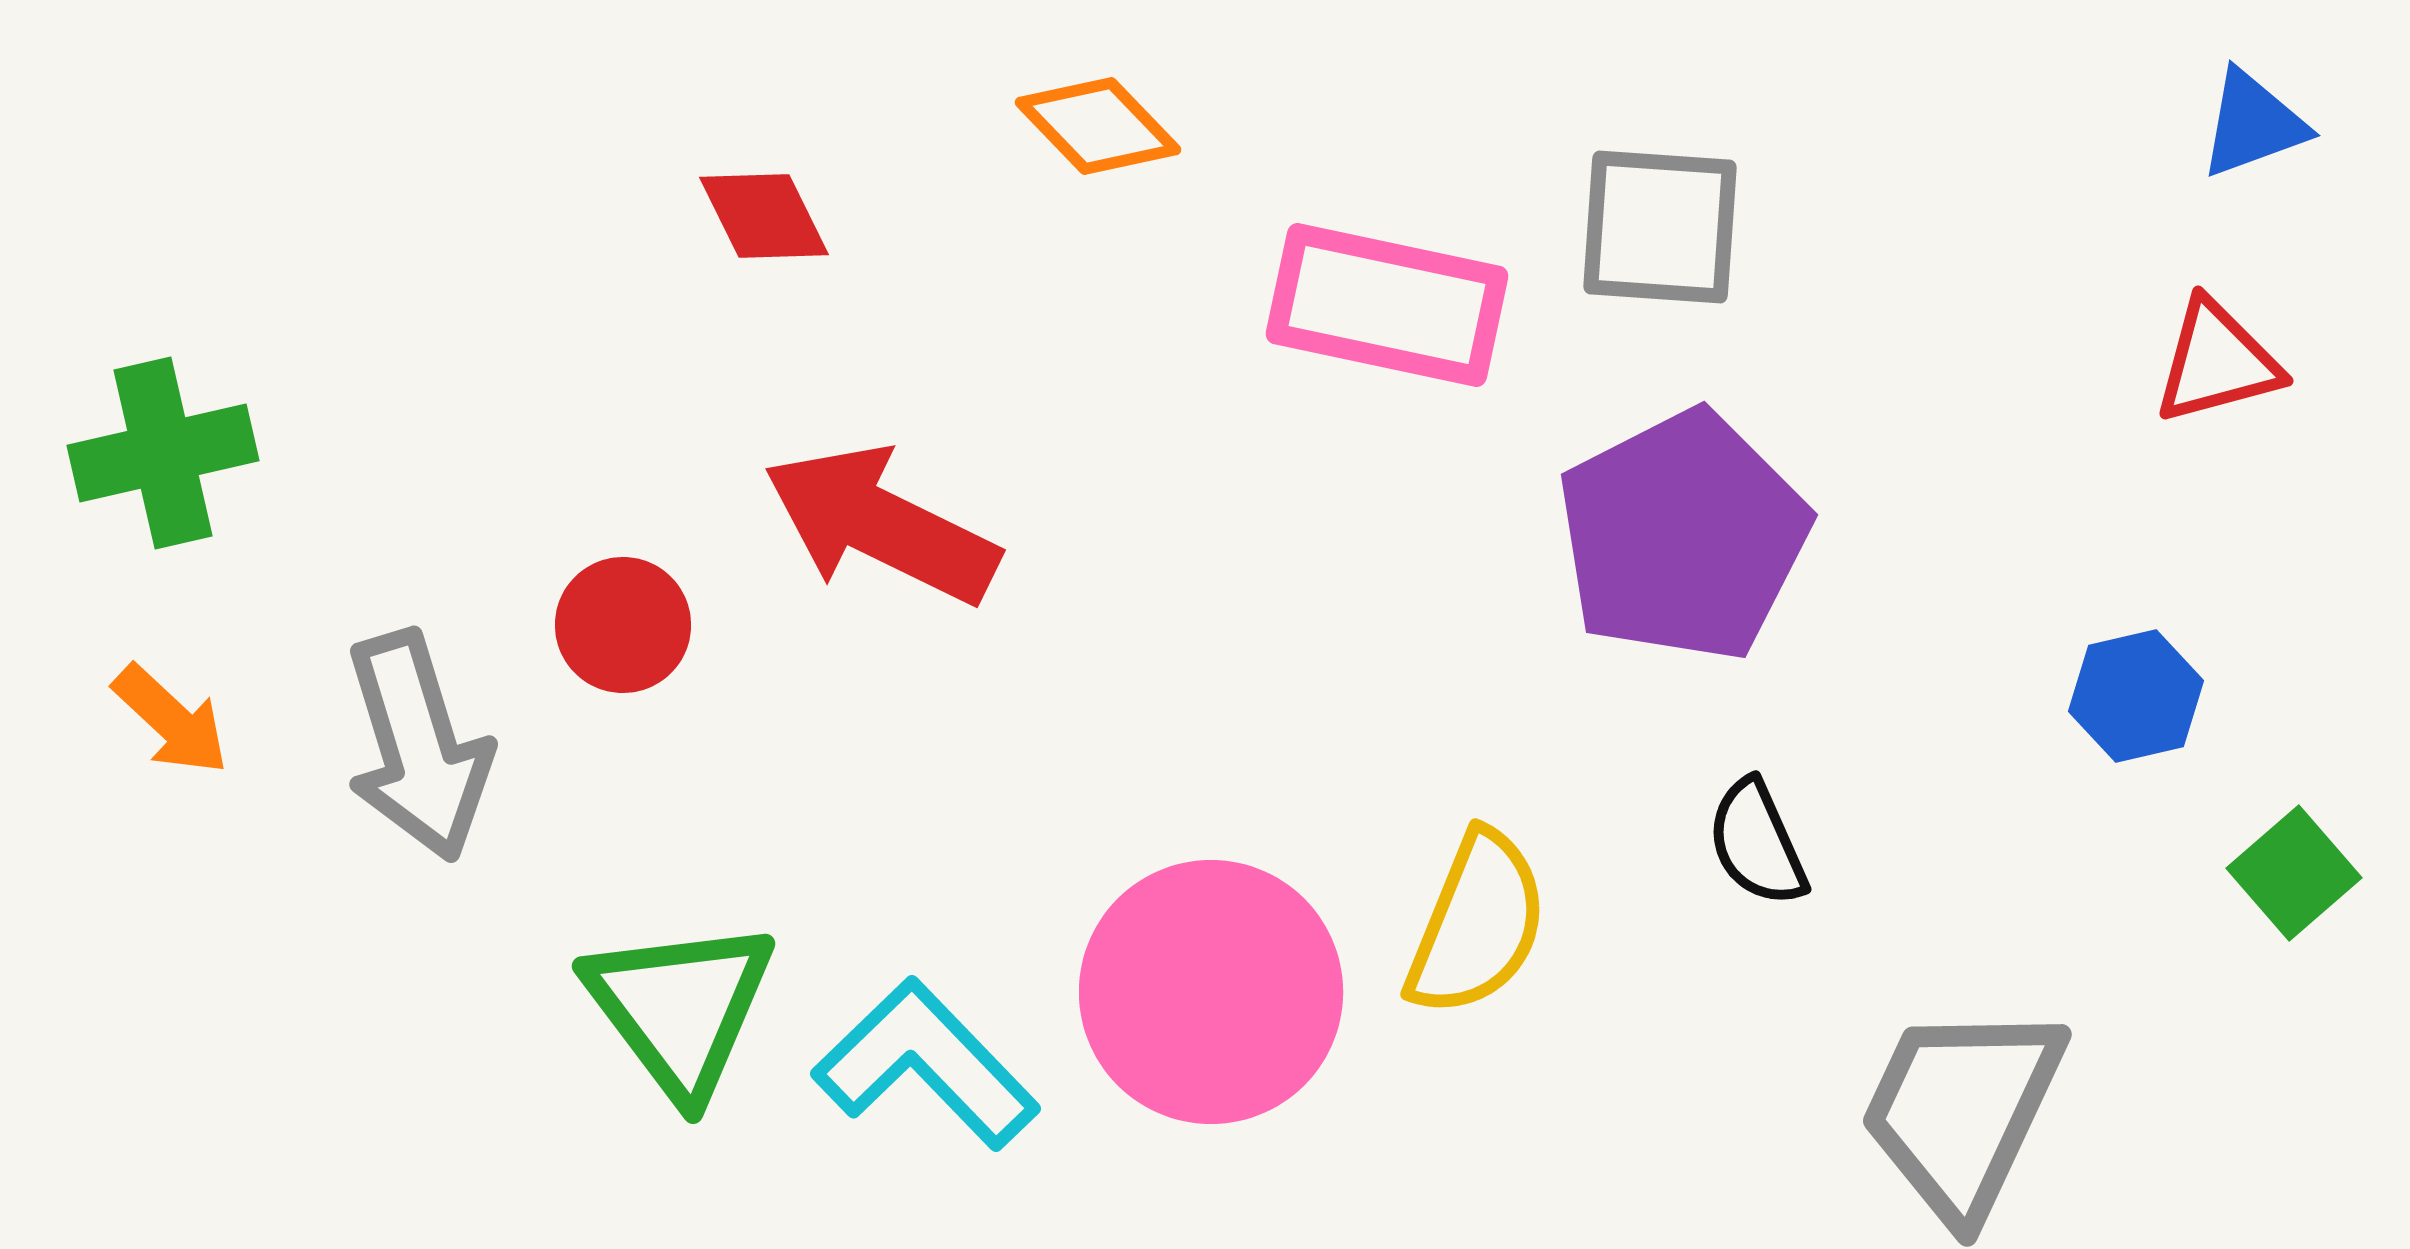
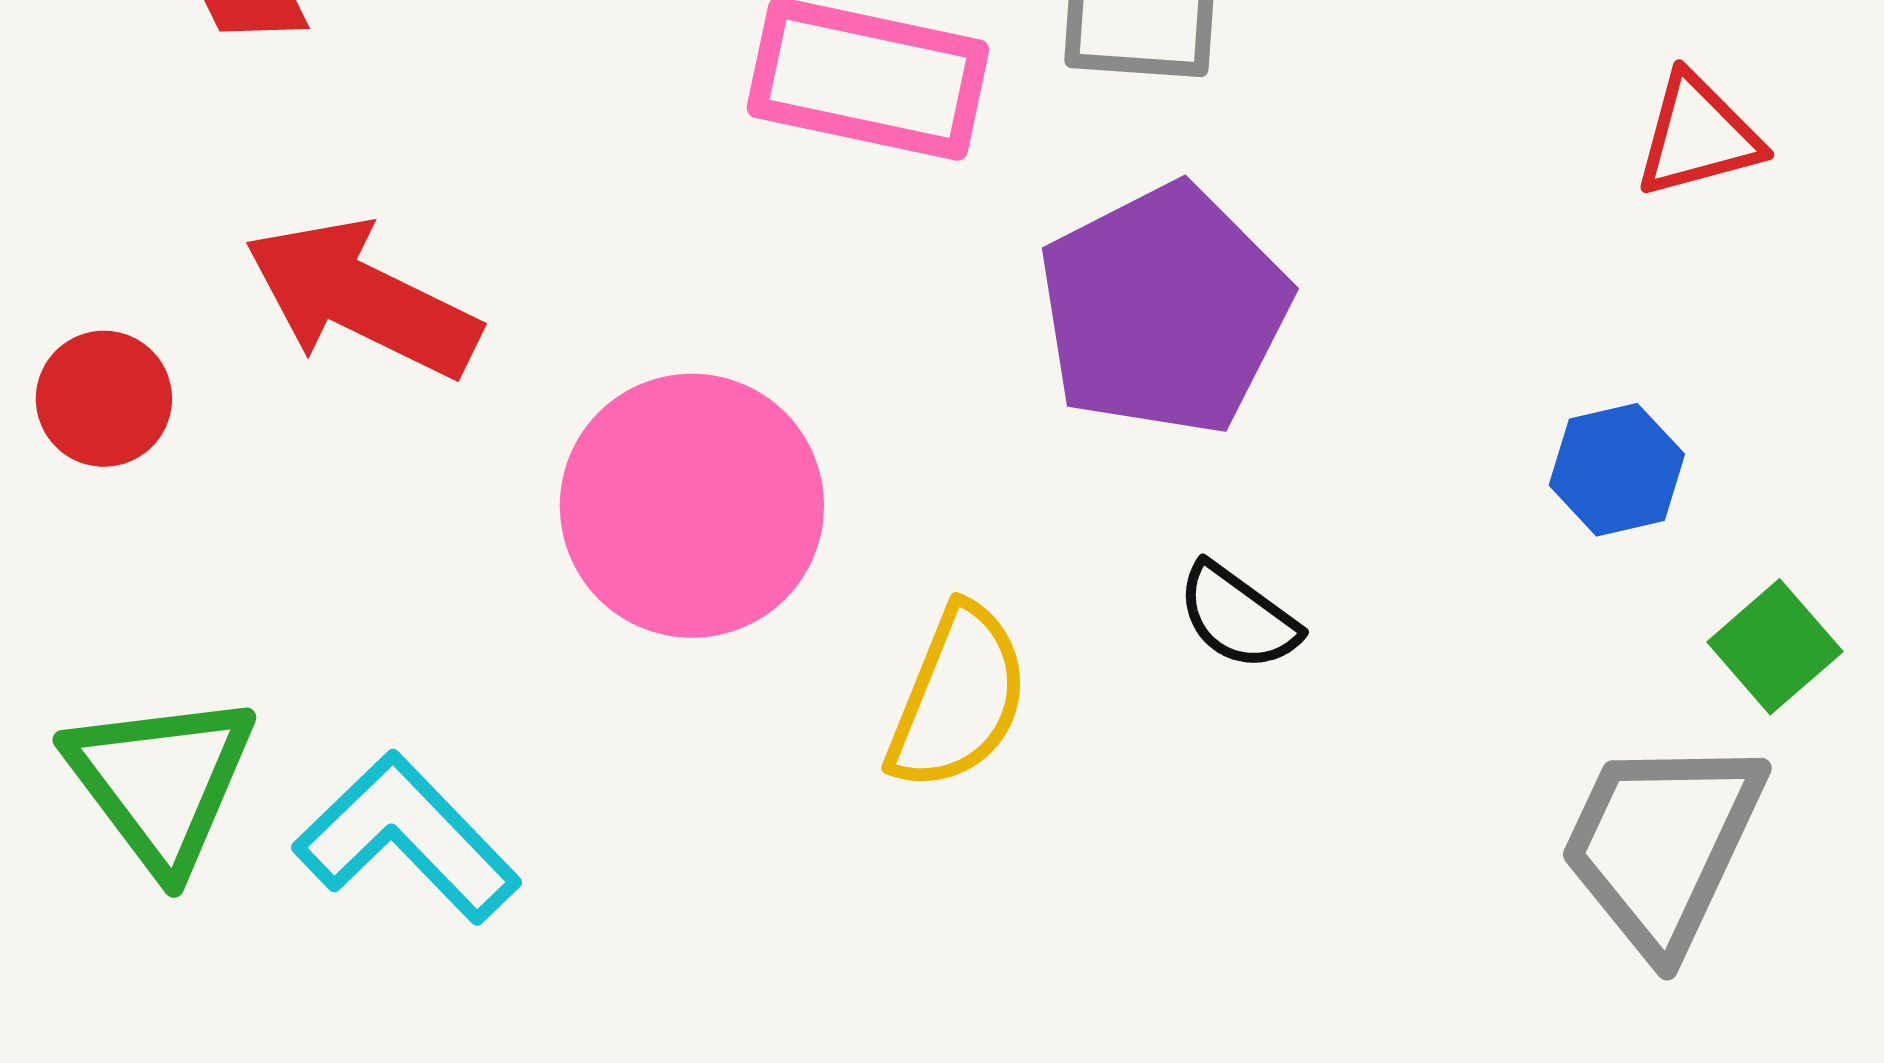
black semicircle: (1757, 843) -> (1238, 617), turned -30
pink circle: (1211, 992) -> (692, 506), moved
gray trapezoid: (1962, 1111) -> (1662, 845), moved

